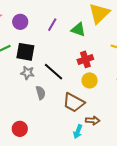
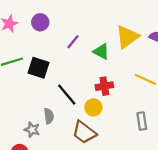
purple circle: (20, 22) -> (40, 22), moved
gray star: (27, 73) -> (32, 130), moved
yellow circle: (90, 80) -> (93, 107), moved

